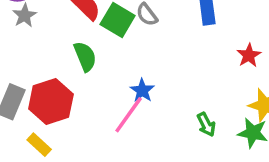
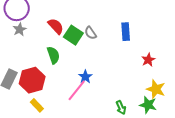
green arrow: (206, 125) -> (121, 107), moved
yellow rectangle: (39, 145) -> (37, 105), moved

